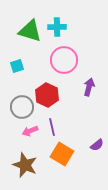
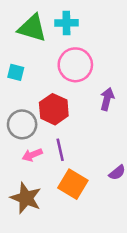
cyan square: (17, 66) -> (16, 72), turned 32

